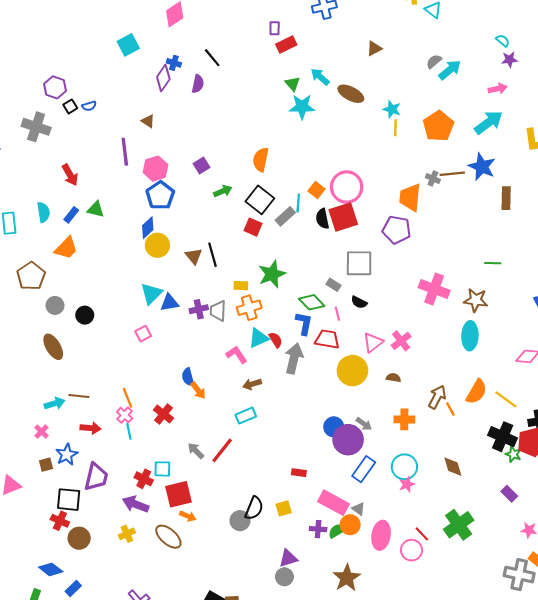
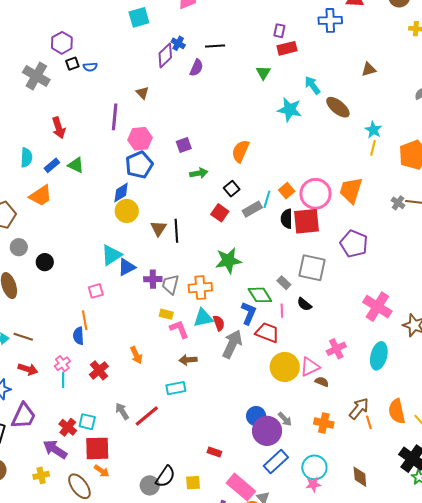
black line: (212, 58) -> (215, 46), turned -66
green triangle: (293, 84) -> (263, 73), moved
orange trapezoid: (410, 197) -> (351, 190), moved
black square: (260, 200) -> (232, 189), size x0.6
yellow rectangle: (241, 286) -> (166, 314), moved
blue triangle: (169, 303) -> (127, 267), turned -30
cyan ellipse: (470, 336) -> (379, 356), moved
pink triangle: (373, 343) -> (310, 367), moved
blue semicircle: (188, 377) -> (78, 336), moved
orange semicircle: (476, 392) -> (397, 411), turned 125
orange line: (128, 398) -> (85, 320), moved

